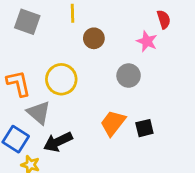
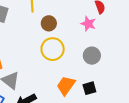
gray circle: (129, 76) -> (92, 56), moved
yellow circle: (61, 79) -> (53, 49), moved

